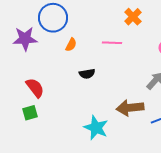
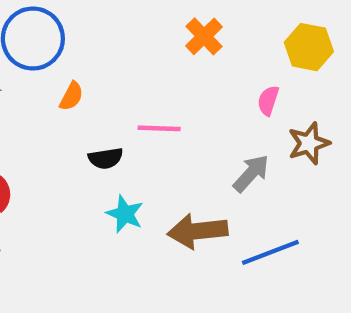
pink line: (112, 43) -> (159, 128), moved
cyan star: (96, 128) -> (125, 214), moved, size x0.7

